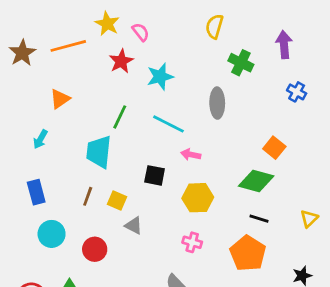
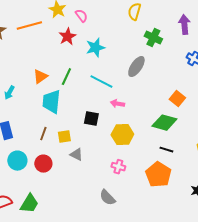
orange triangle: (60, 99) -> (40, 77), moved
gray ellipse: (217, 103) -> (136, 67), turned 35
yellow square: (117, 201) -> (64, 137), turned -32
red circle: (95, 249) -> (43, 164), moved

